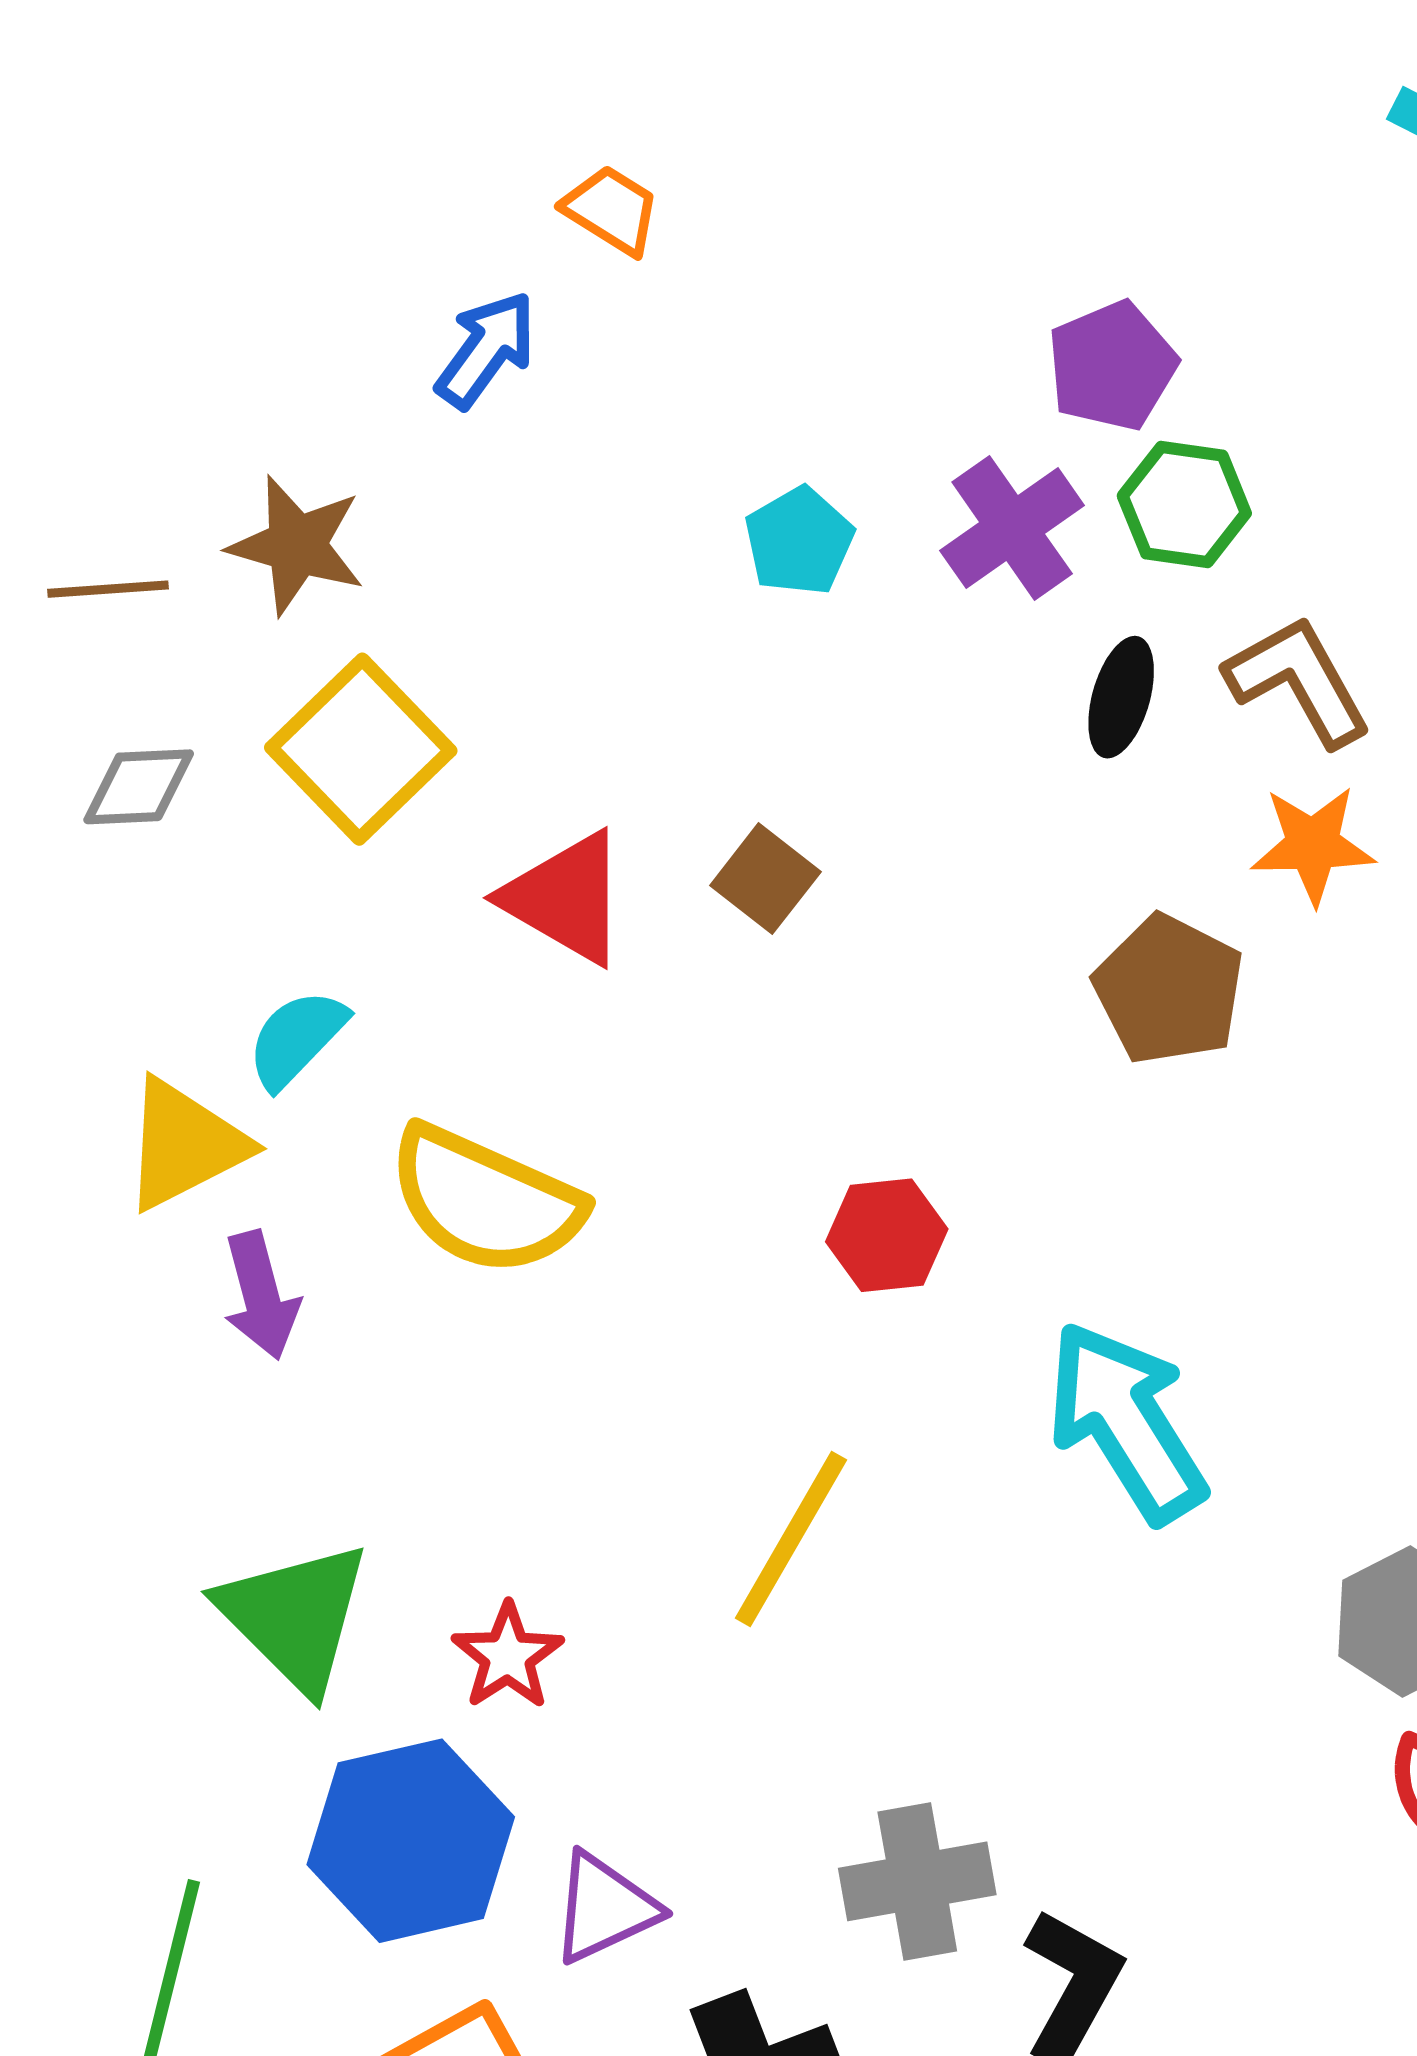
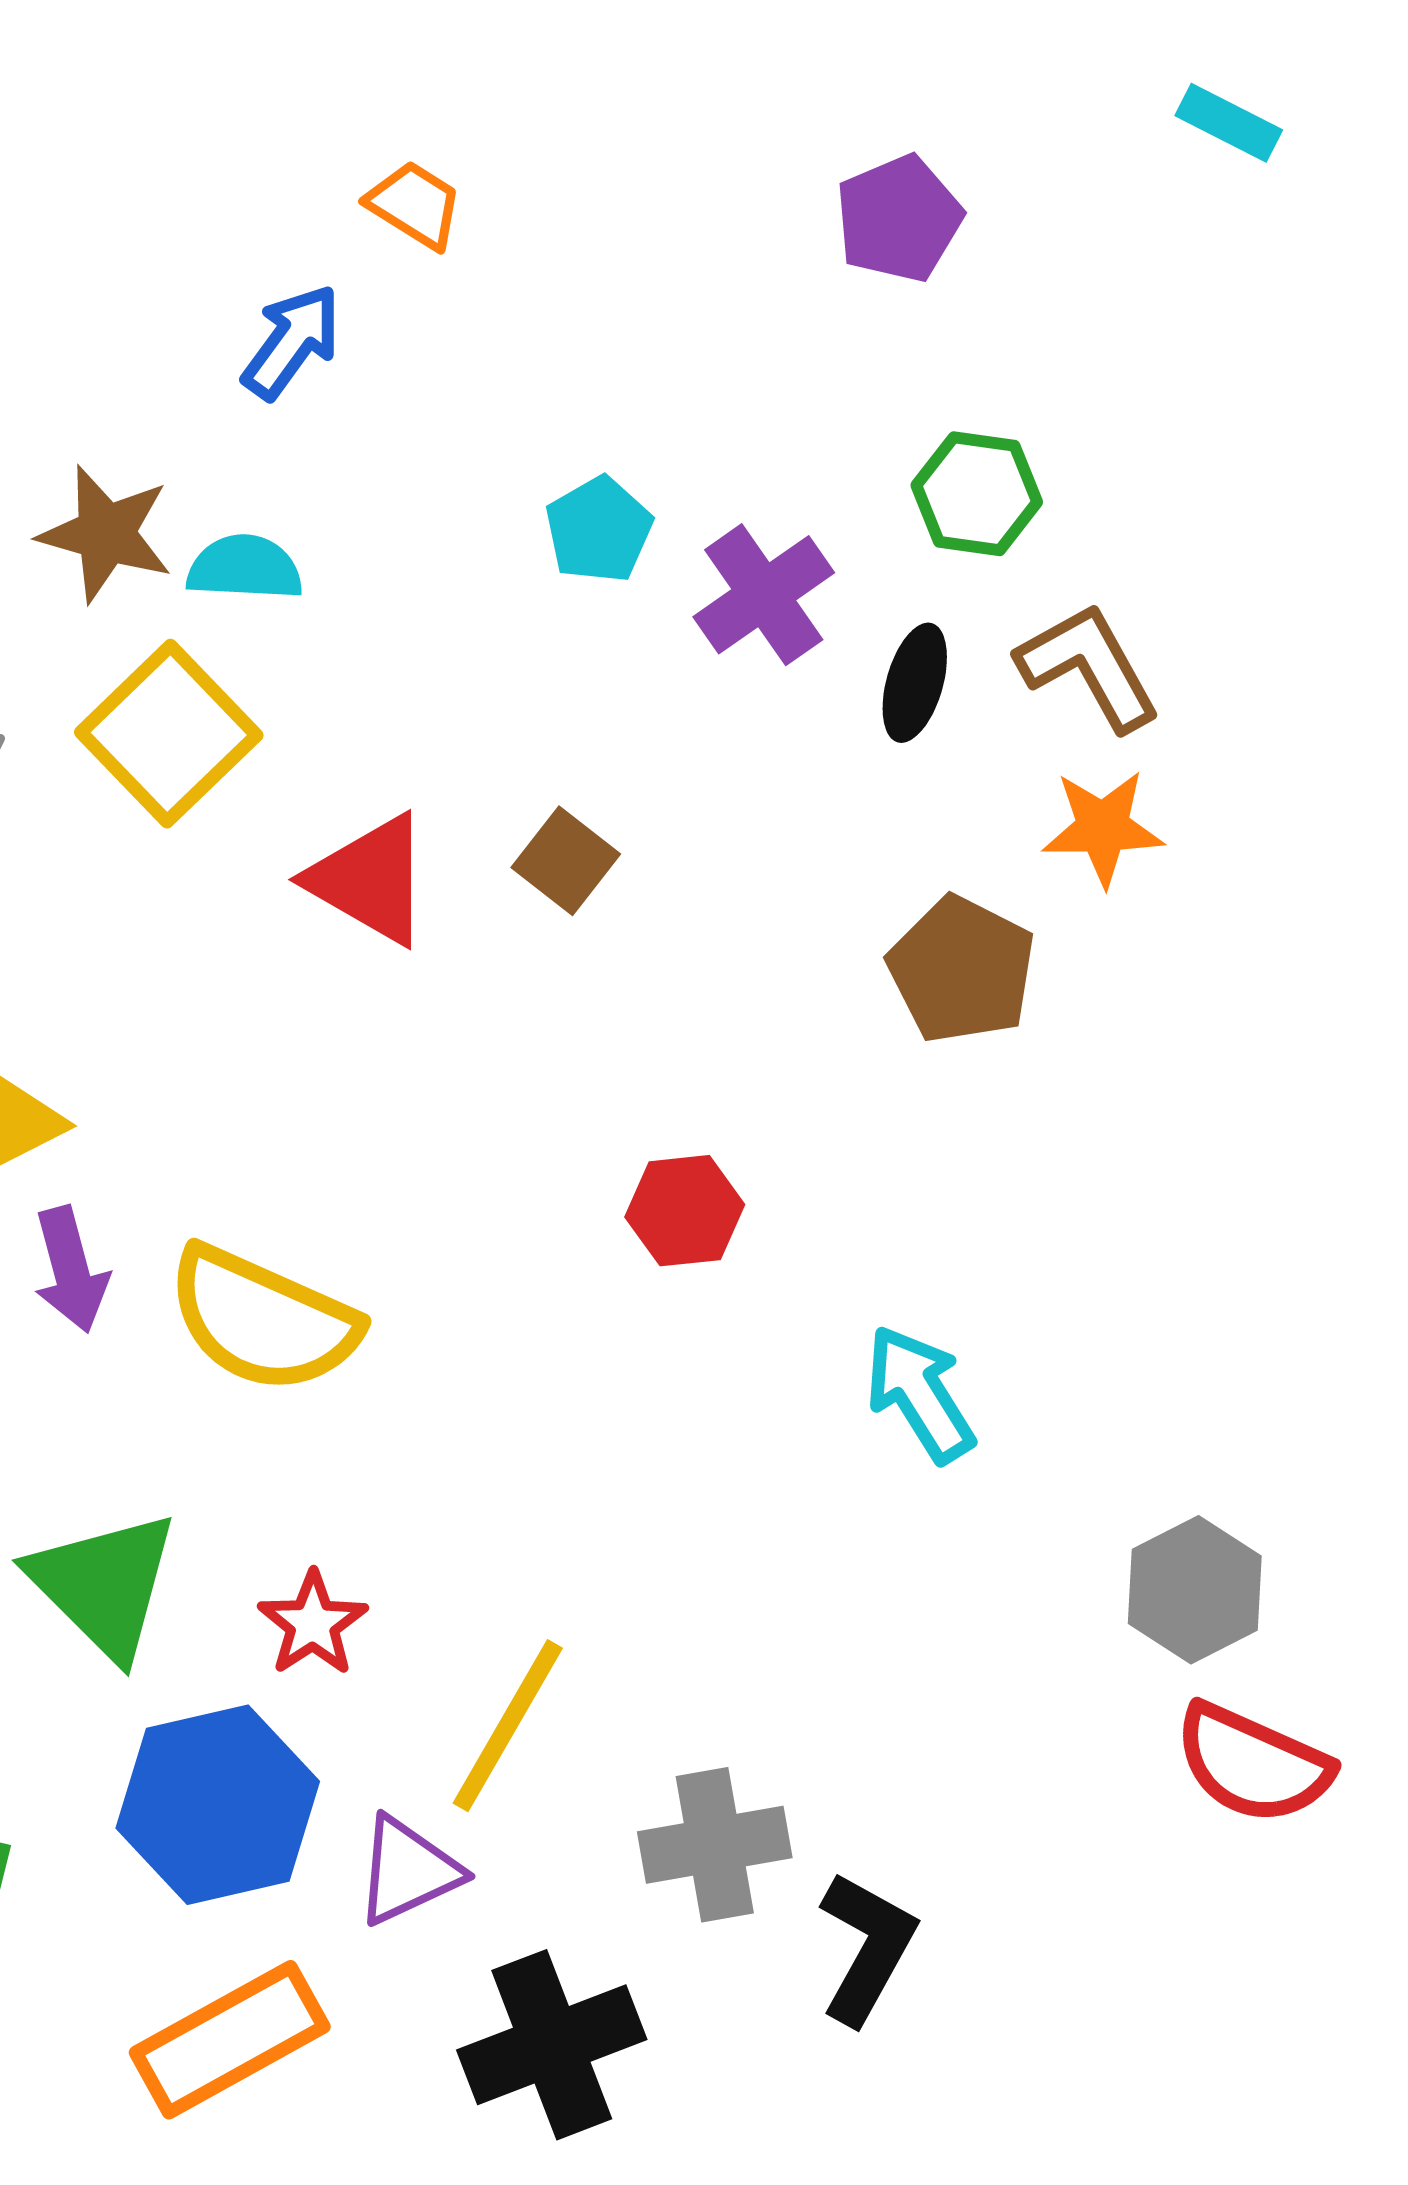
purple pentagon: (1112, 366) -> (899, 219), moved
purple cross: (1012, 528) -> (764, 595), moved
cyan semicircle: (297, 1039) -> (245, 568), moved, turned 49
yellow semicircle: (485, 1201) -> (263, 1320), moved
cyan arrow: (1126, 1422) -> (920, 1394), size x0.7
yellow line: (791, 1539) -> (508, 1726), moved

